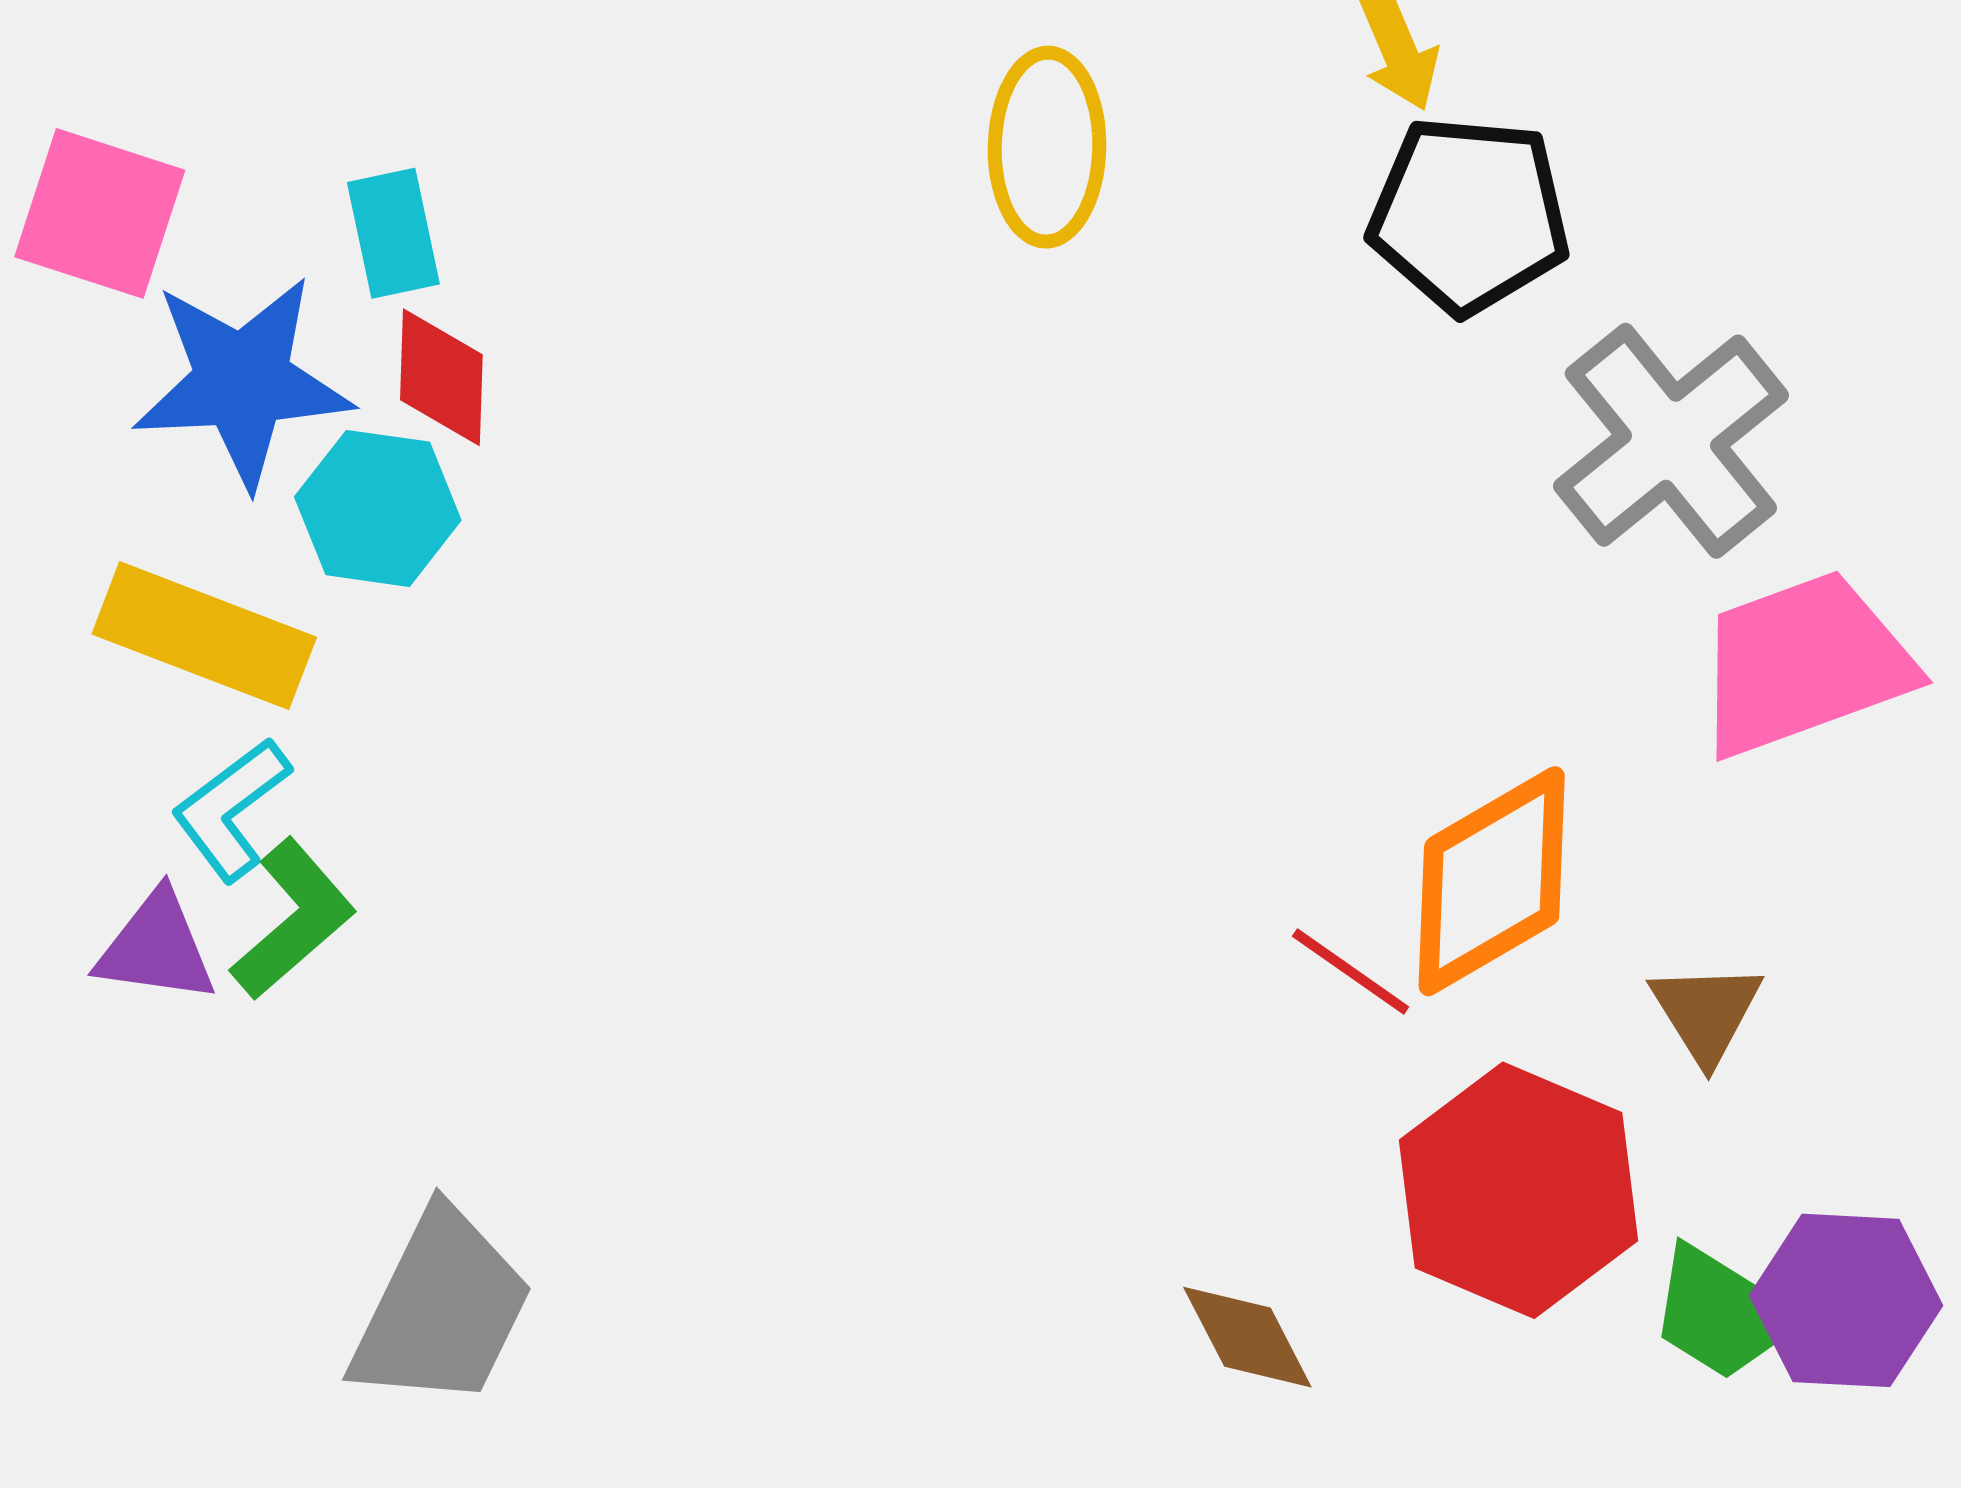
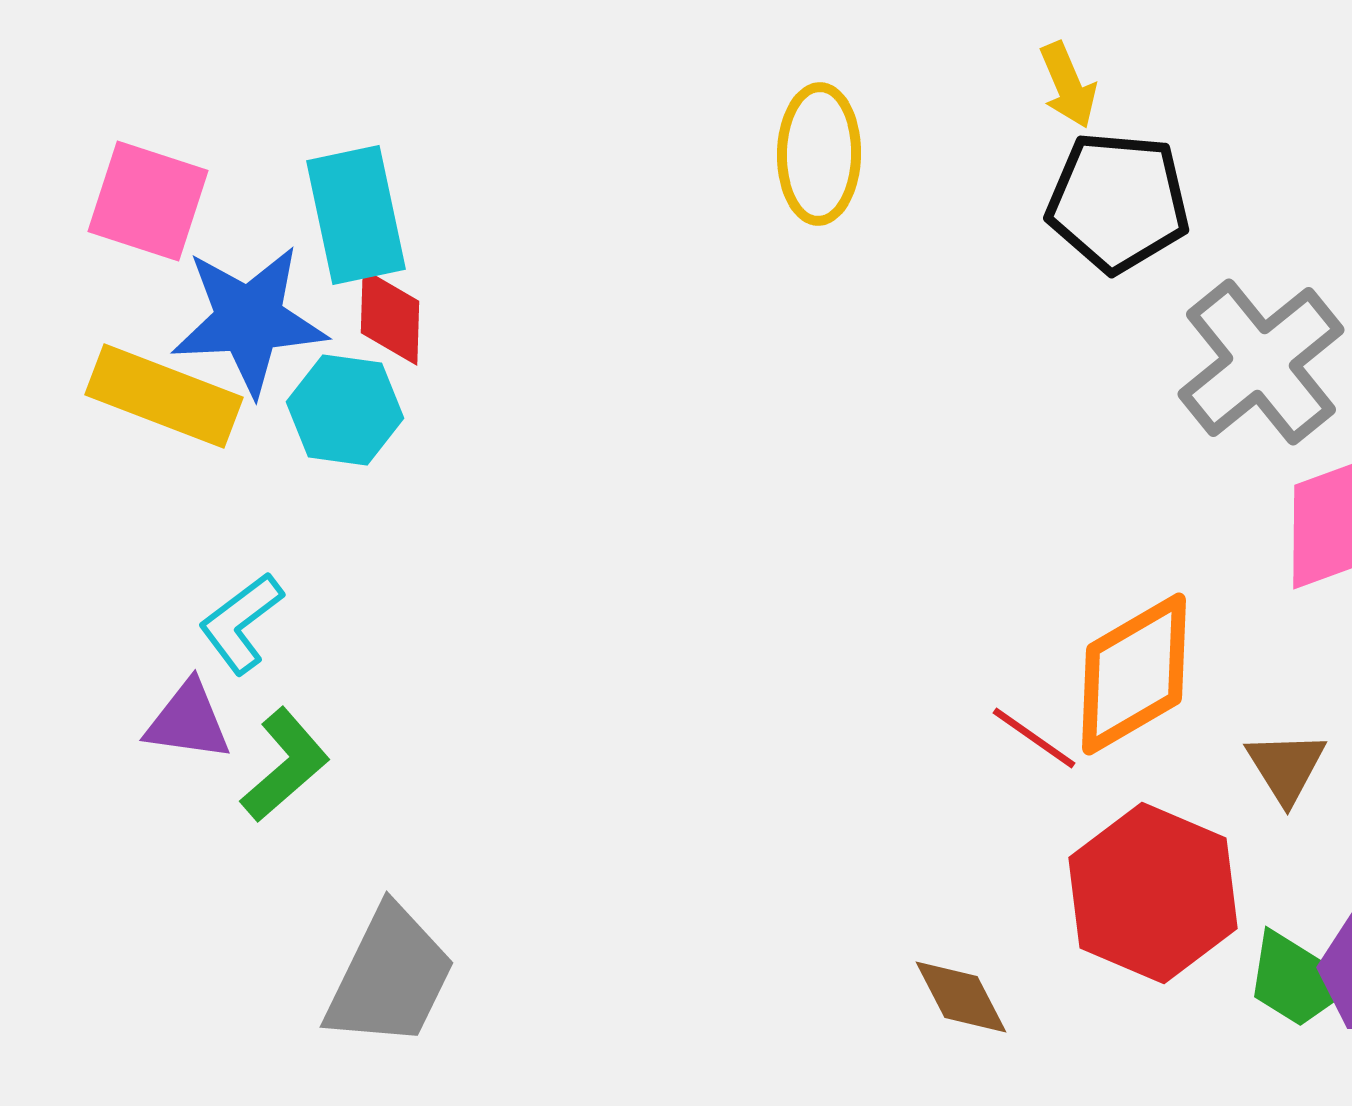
cyan rectangle: (393, 233) -> (356, 215), size x1.5
yellow rectangle: (204, 636) -> (164, 396), moved
green L-shape: (293, 919) -> (285, 765), moved

